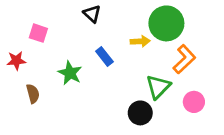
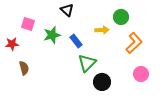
green circle: (166, 23) -> (121, 17), size x0.6
green star: (70, 73) -> (52, 35), moved, turned 30
green triangle: (158, 87) -> (87, 63), moved

